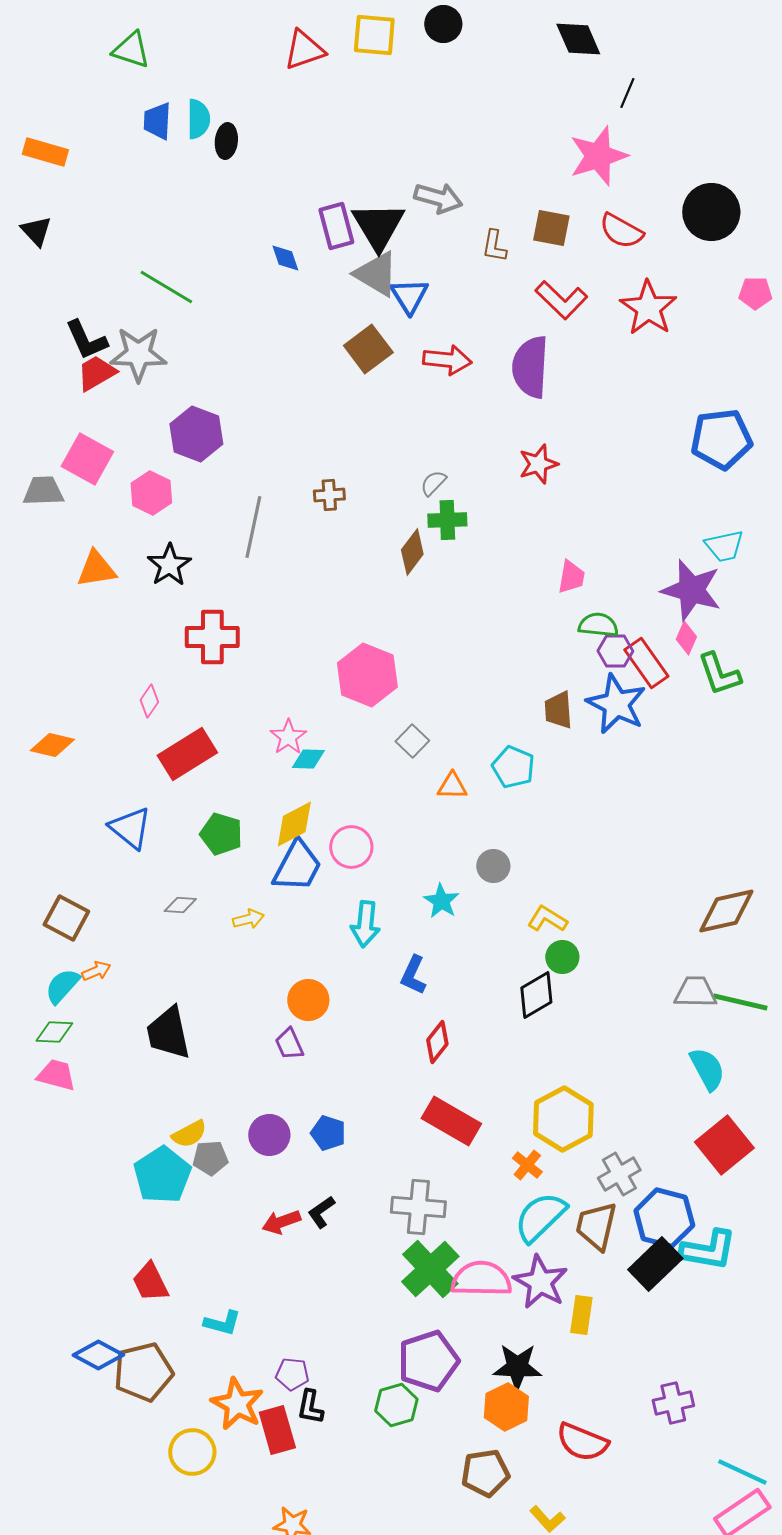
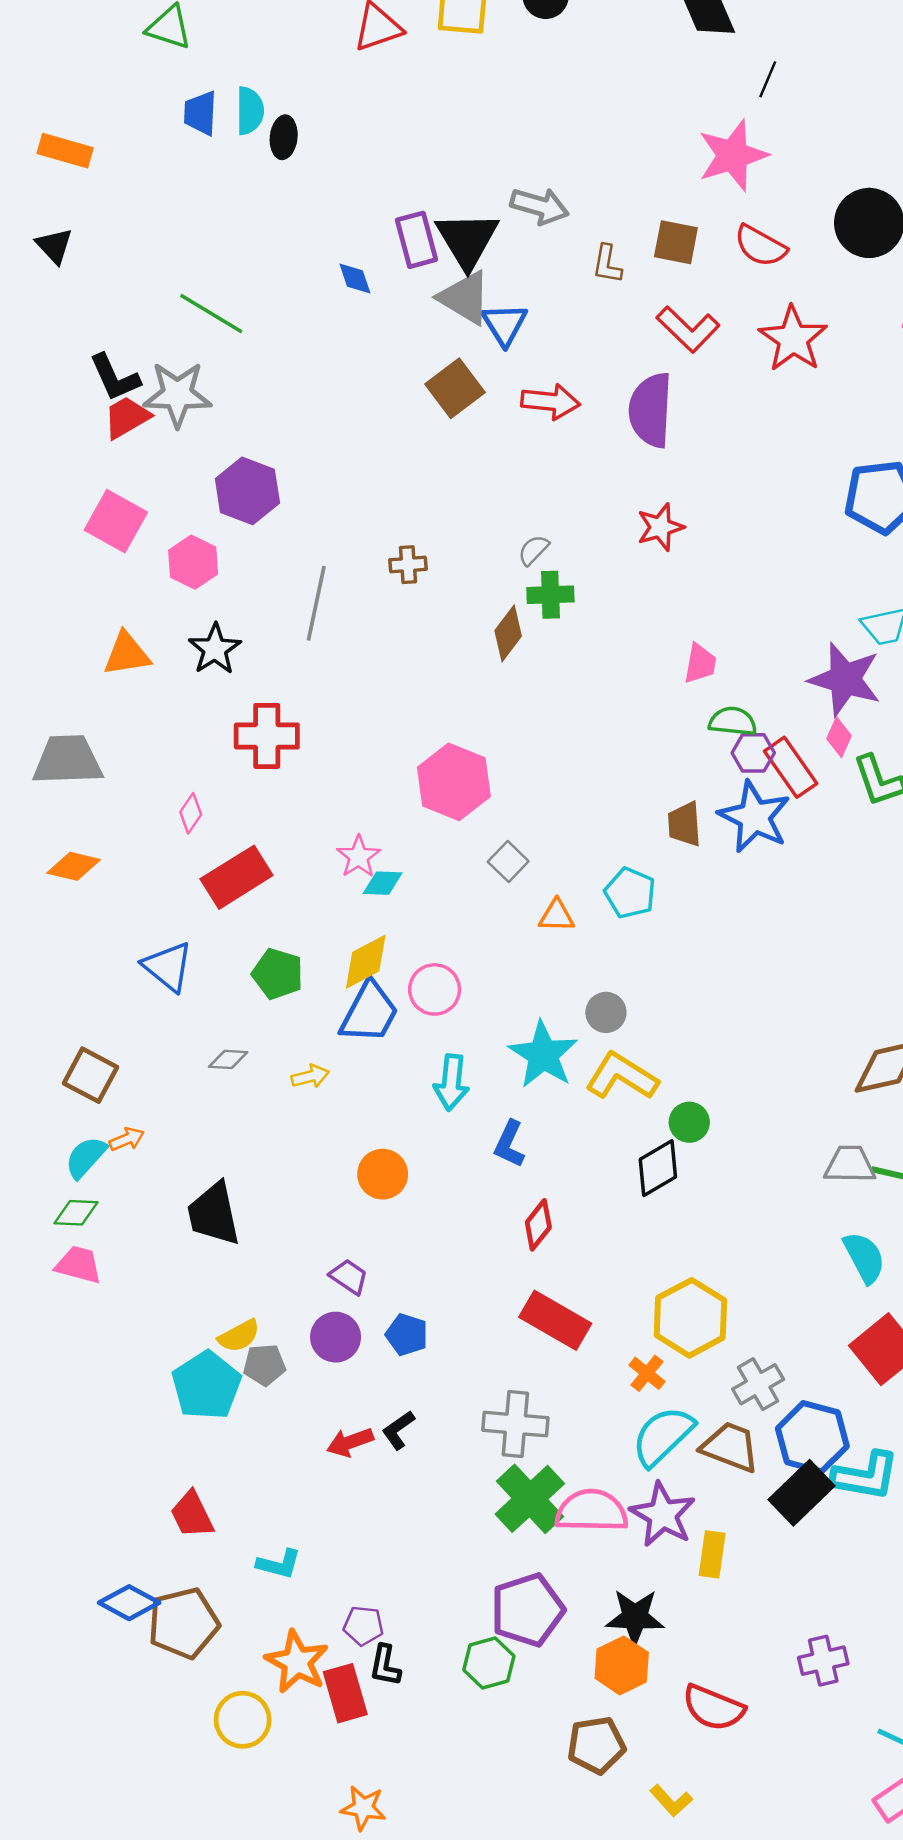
gray trapezoid: (43, 491) -> (68, 760), moved, size x1.4
cyan star: (441, 901) -> (543, 1055), size x1.6
yellow L-shape: (547, 919) -> (622, 1076), moved, size x1.5
purple trapezoid: (289, 1044) -> (349, 1277), moved, turned 148
brown trapezoid: (596, 1226) -> (730, 1447), turned 98

